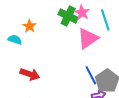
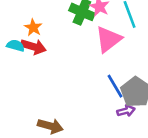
red arrow: (30, 74) -> (34, 47), moved

